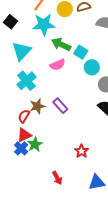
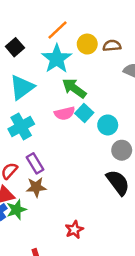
cyan star: (44, 25) -> (57, 59), turned 30
cyan square: (81, 52) -> (84, 113), moved
brown star: (37, 106) -> (36, 187), moved
purple rectangle: (60, 106) -> (35, 163), moved

